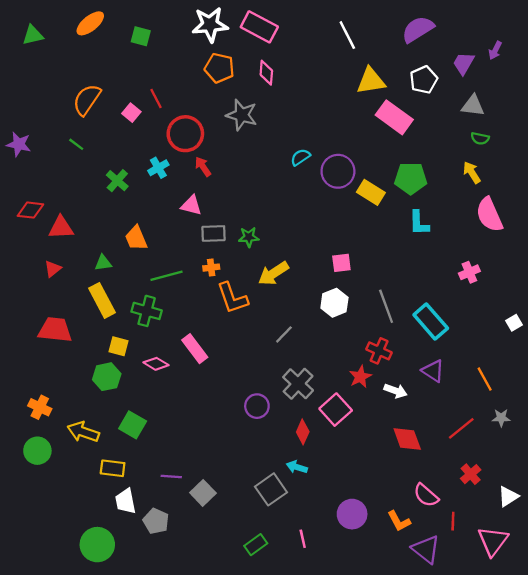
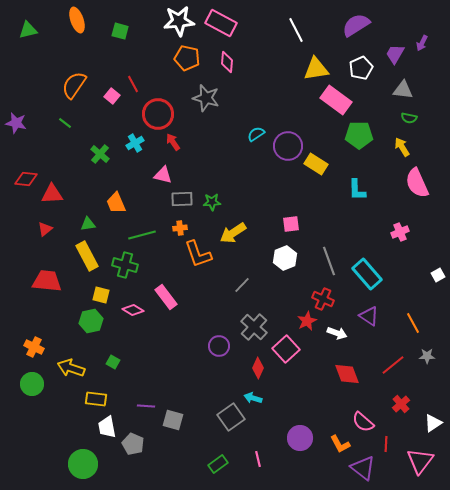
orange ellipse: (90, 23) -> (77, 20), turned -70
green pentagon: (411, 178) -> (359, 135), moved
green square: (133, 425) -> (113, 362), size x0.6
gray square: (203, 493) -> (173, 420), turned -30

